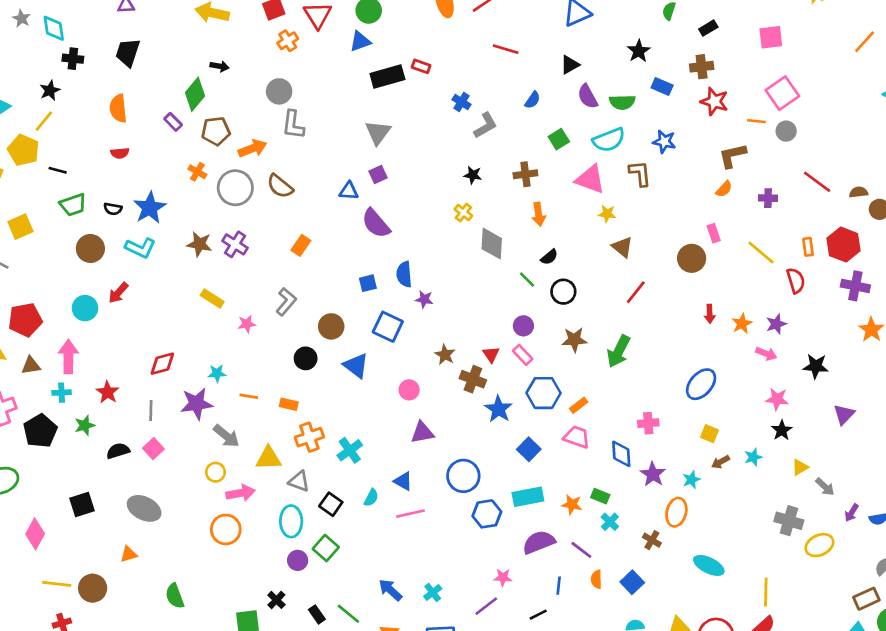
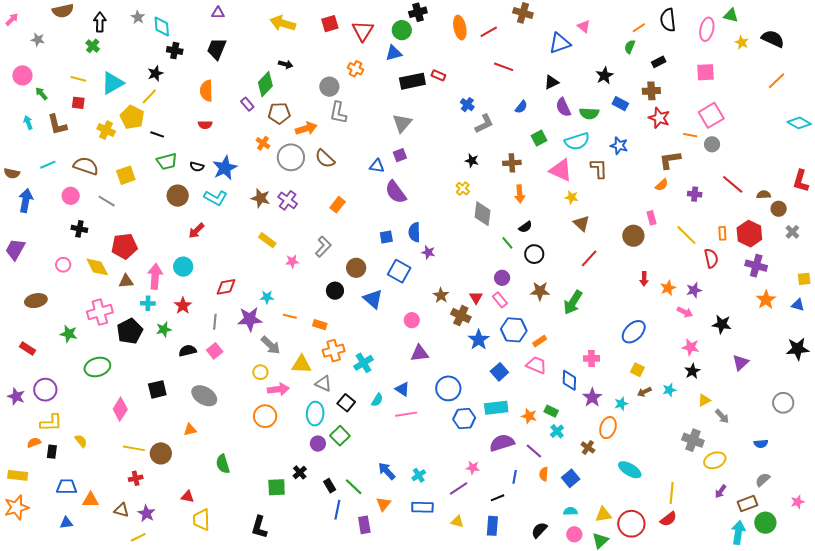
orange cross: (288, 41) -> (356, 69), moved, turned -35
cyan circle: (85, 308) -> (183, 267), moved
purple arrow: (852, 513) -> (721, 491), moved

